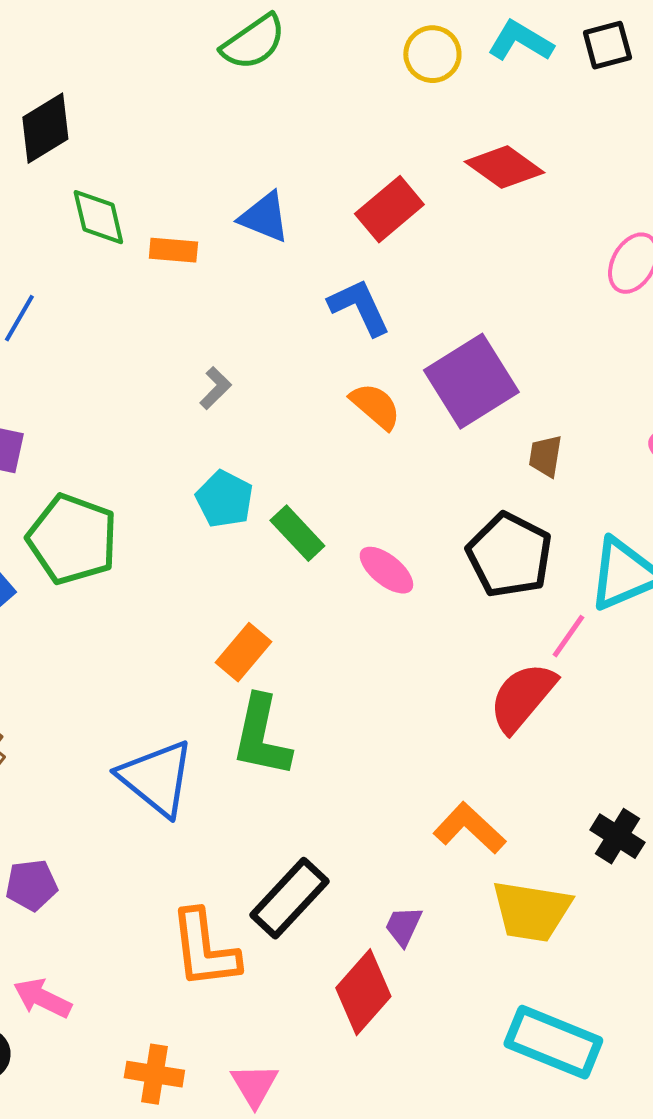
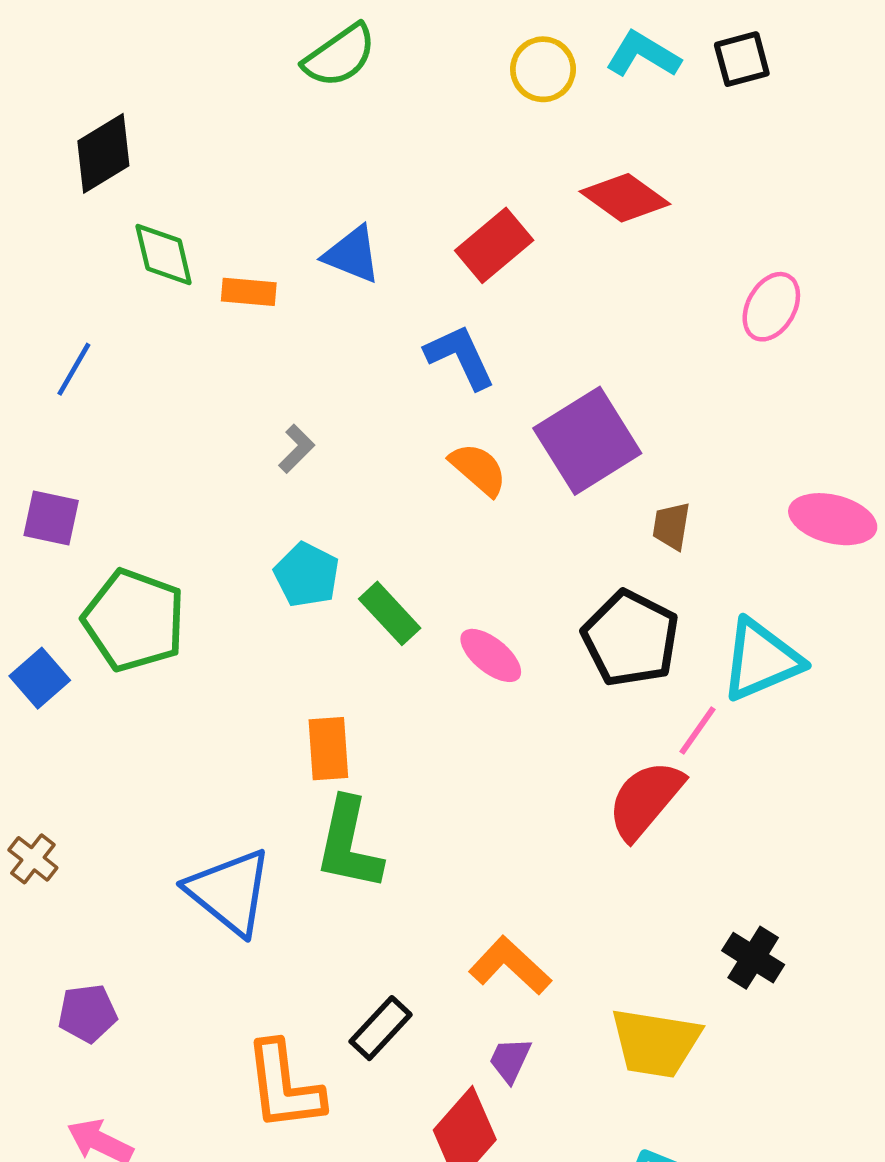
orange rectangle: (243, 652) -> (328, 749), turned -44
orange L-shape: (469, 828) -> (510, 966), moved
black rectangle: (289, 898) -> (381, 1028), size x0.7

